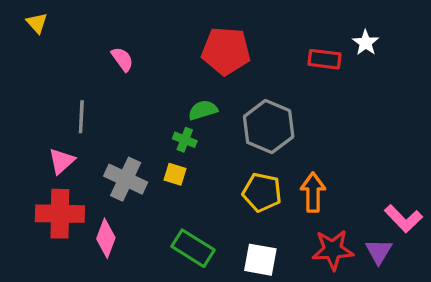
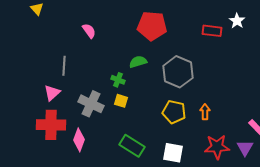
green cross: (185, 140) -> (118, 80), moved
orange arrow: (313, 192) -> (205, 112), size x0.7

